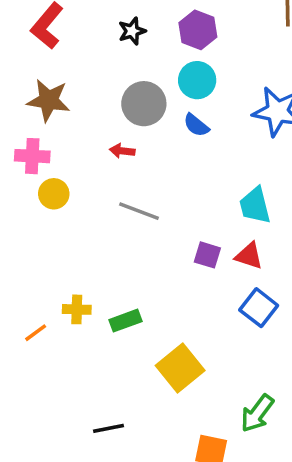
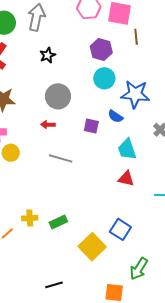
purple hexagon: (198, 30) -> (101, 50), moved
cyan circle: (197, 80) -> (104, 78), moved
blue semicircle: (196, 125) -> (115, 116), moved
purple square: (207, 255) -> (91, 126), moved
blue square: (259, 308) -> (120, 229), moved

